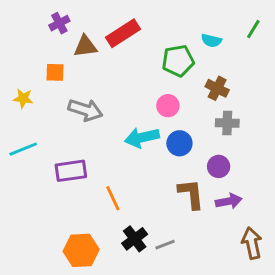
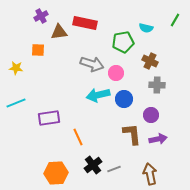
red rectangle: (123, 33) -> (85, 23), turned 45
gray arrow: (85, 110) -> (92, 64), moved
brown arrow: (252, 243) -> (150, 174), moved

